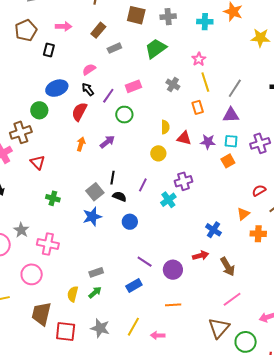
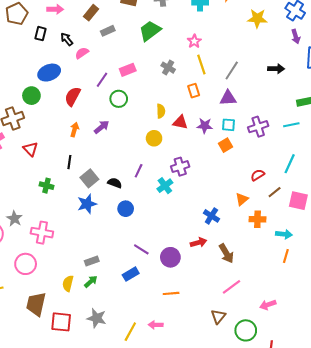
black arrow: (88, 89) -> (67, 39), moved
black line: (112, 178) -> (69, 162), moved
yellow line: (133, 327) -> (130, 332), moved
brown triangle: (219, 328) -> (218, 316), size x0.7

